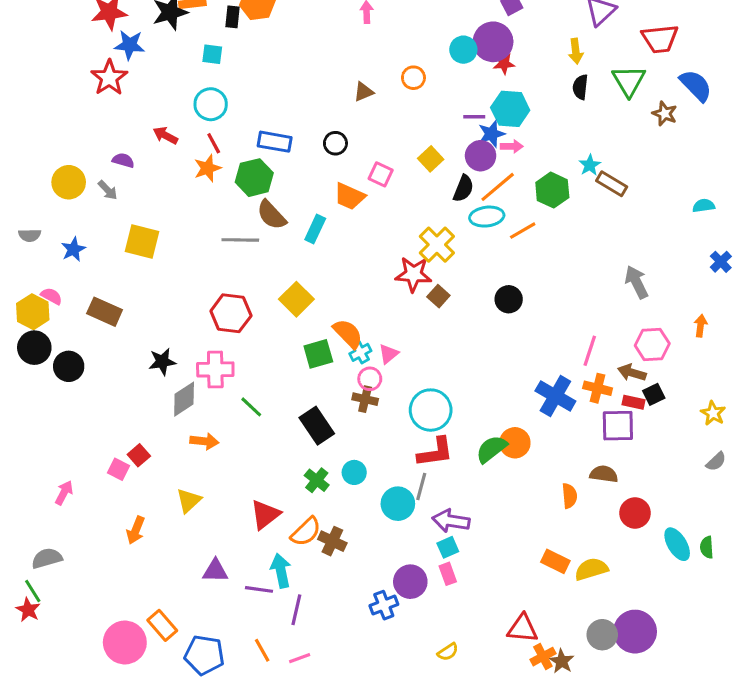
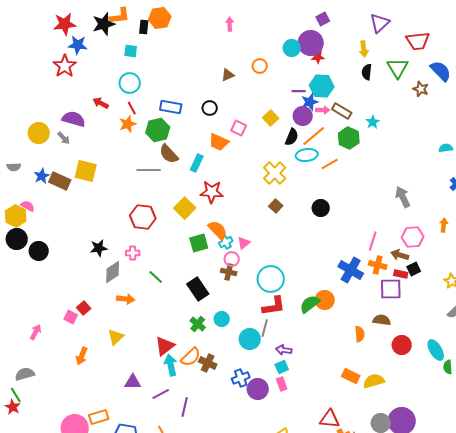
purple semicircle: (123, 160) -> (74, 119), size x1.6
brown rectangle: (612, 184) -> (342, 111), moved
red star: (413, 274) -> (212, 192), moved
brown rectangle: (105, 312) -> (60, 181), moved
pink cross: (215, 369) -> (133, 253), size x0.6
purple arrow: (451, 521) -> (284, 350), size x0.7
cyan ellipse: (677, 544) -> (436, 350), moved
cyan arrow: (281, 571) -> (171, 365), moved
purple line: (259, 589) -> (161, 394), turned -36
blue cross: (384, 605) -> (241, 378), moved
orange rectangle: (162, 625) -> (99, 417), turned -66

